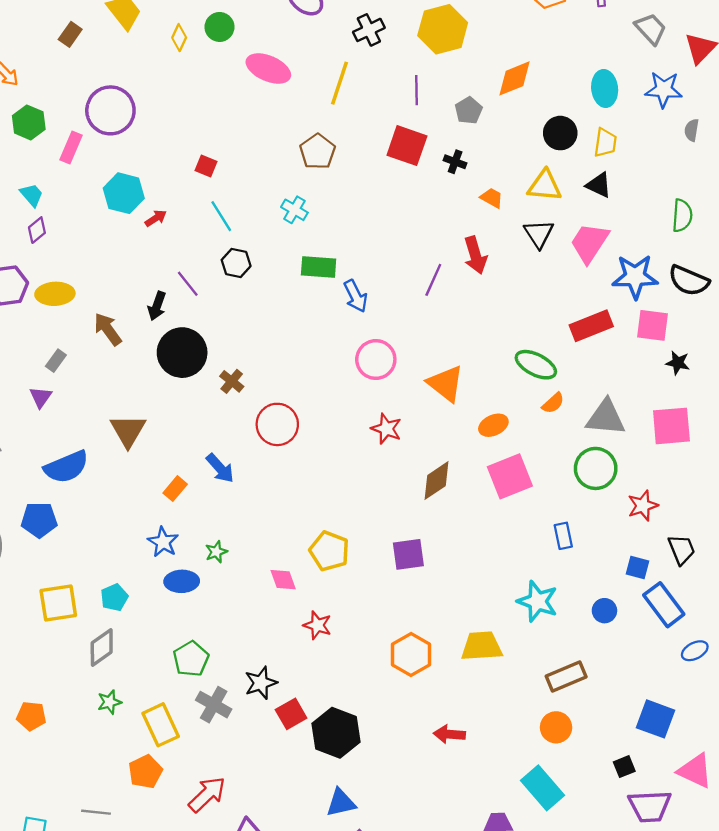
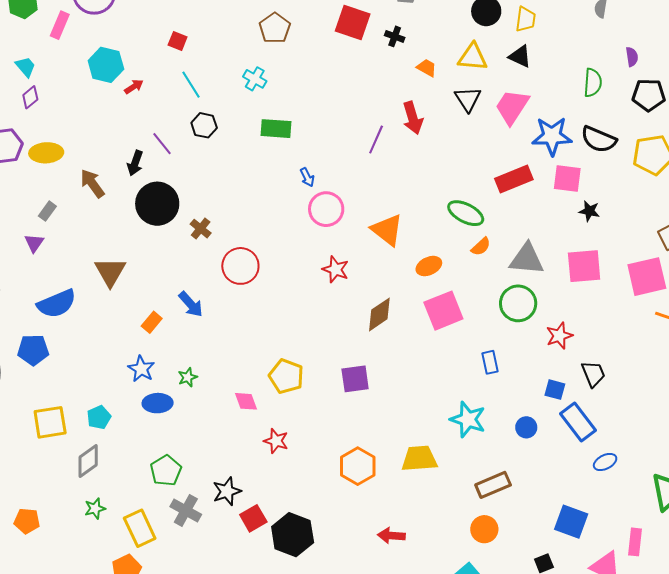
blue arrow: (356, 296) -> (307, 177), moved, size x0.7

